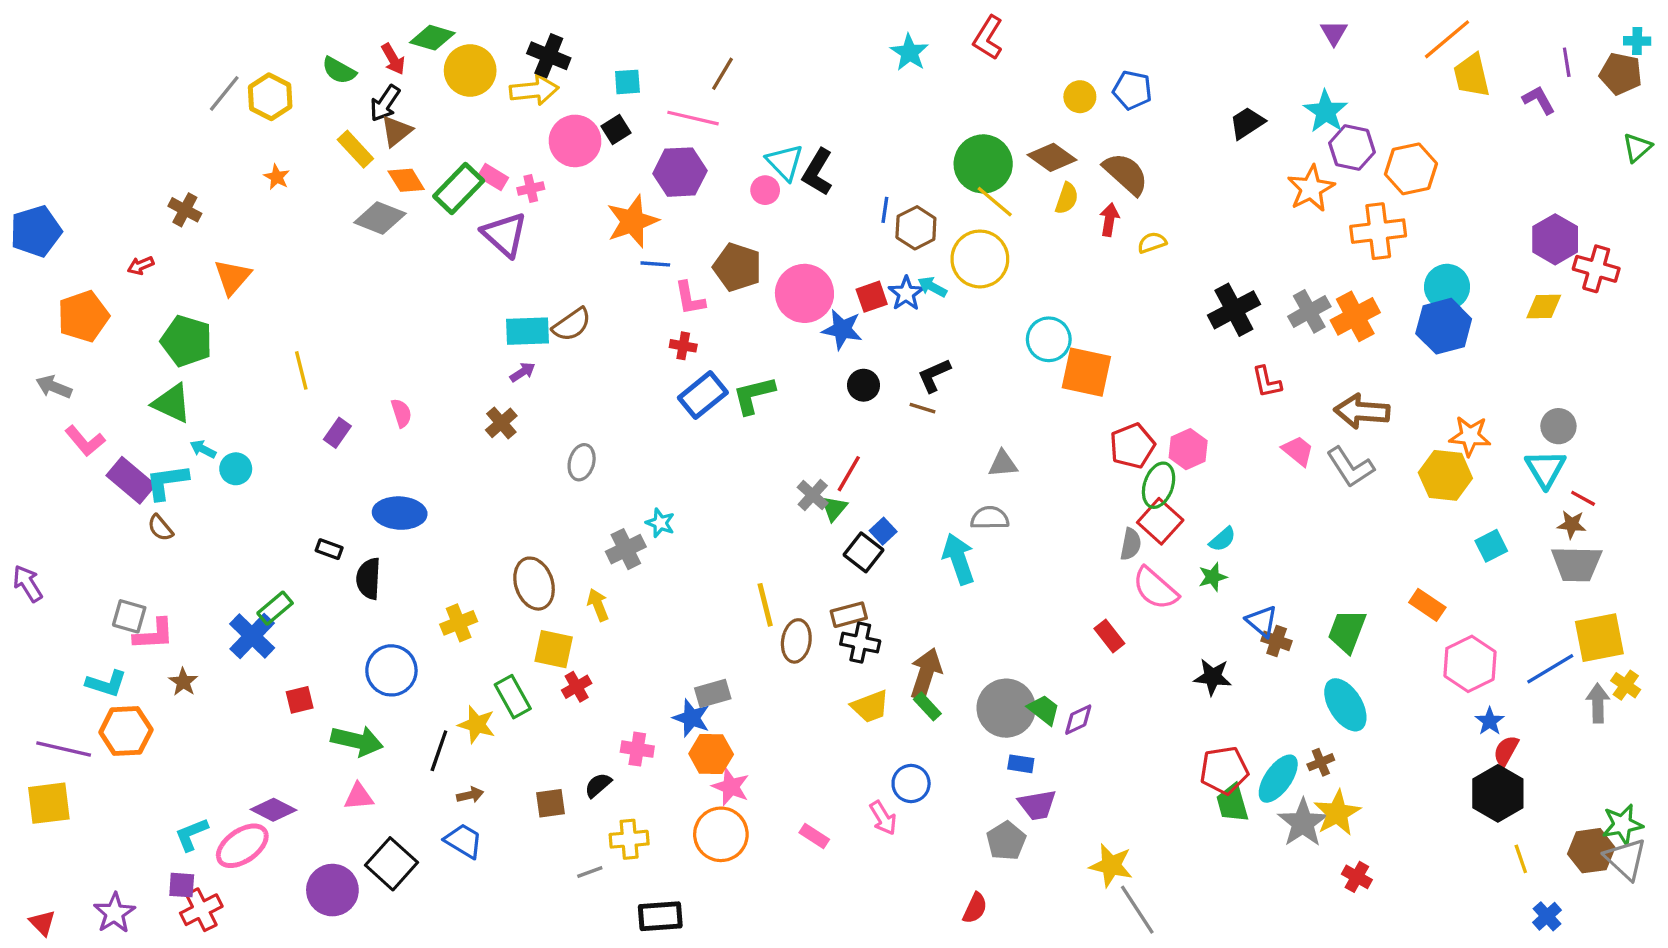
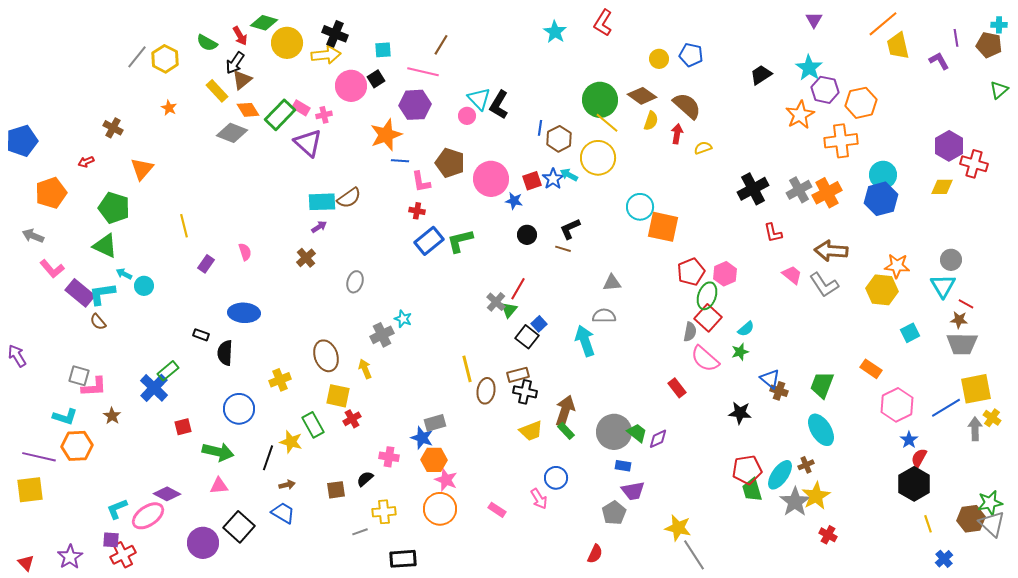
blue star: (842, 329) -> (514, 201), size x0.7

